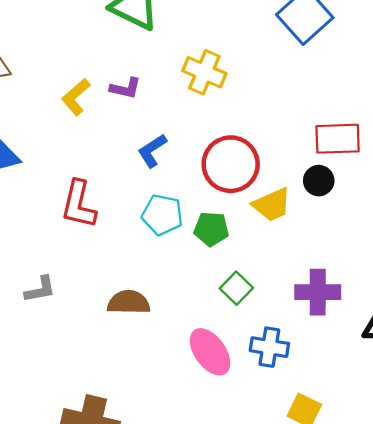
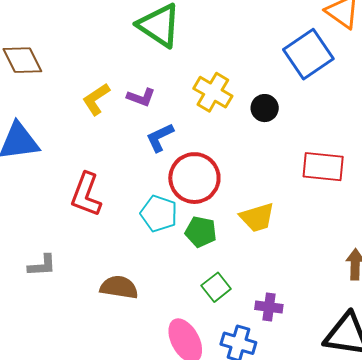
blue L-shape: (152, 151) -> (160, 137), moved
red circle: (231, 164) -> (194, 178), moved
black circle: (319, 181) -> (265, 108), moved
purple cross: (318, 292) -> (269, 307), moved, size x0.7

